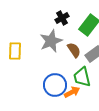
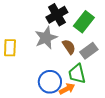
black cross: (62, 18) -> (57, 15), size x1.5

